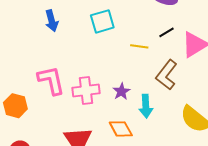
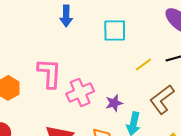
yellow line: (139, 46) -> (143, 65), turned -60
pink cross: (86, 90) -> (80, 92), turned -32

